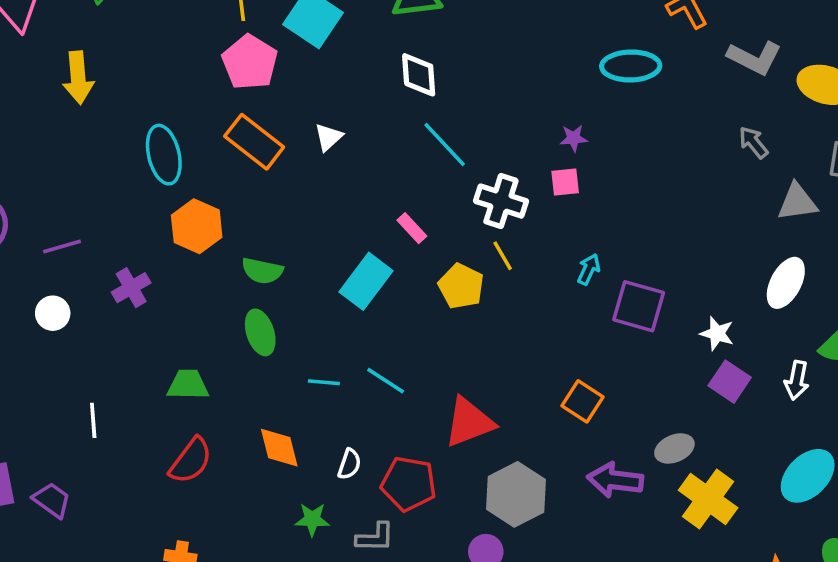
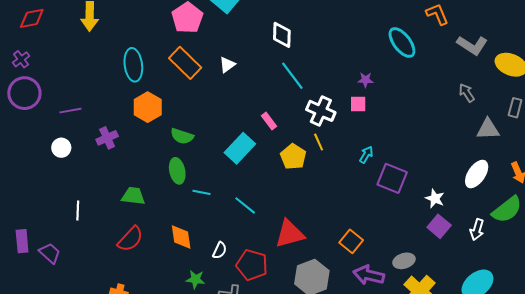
cyan ellipse: (631, 66) -> (402, 42), turned 48
cyan line: (324, 382) -> (201, 192), moved
orange square: (583, 401) -> (351, 241), moved

